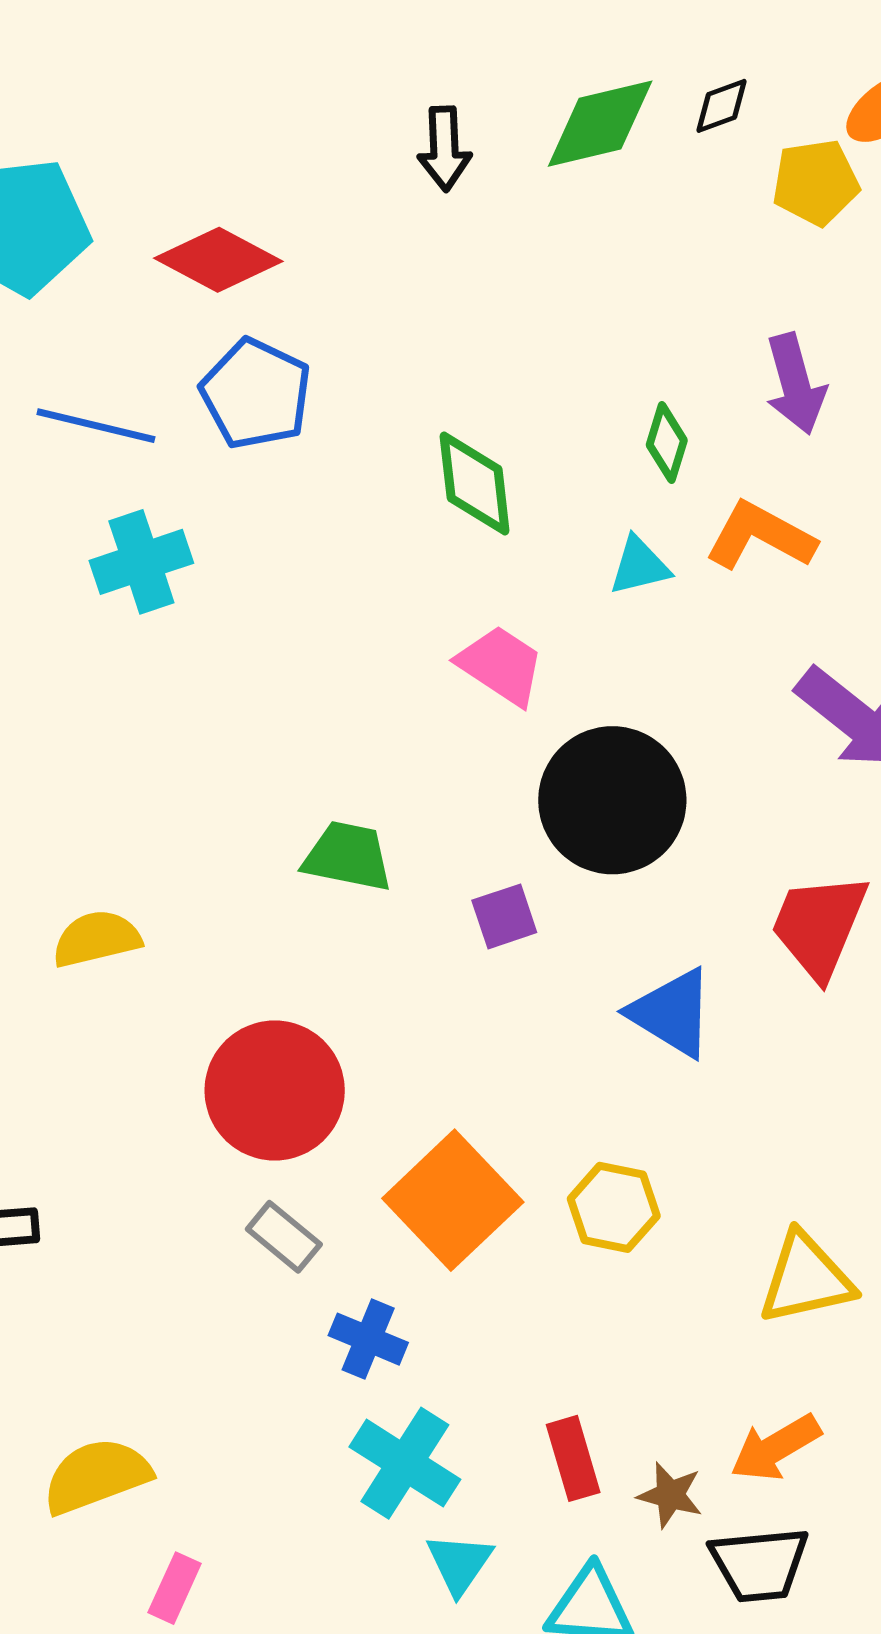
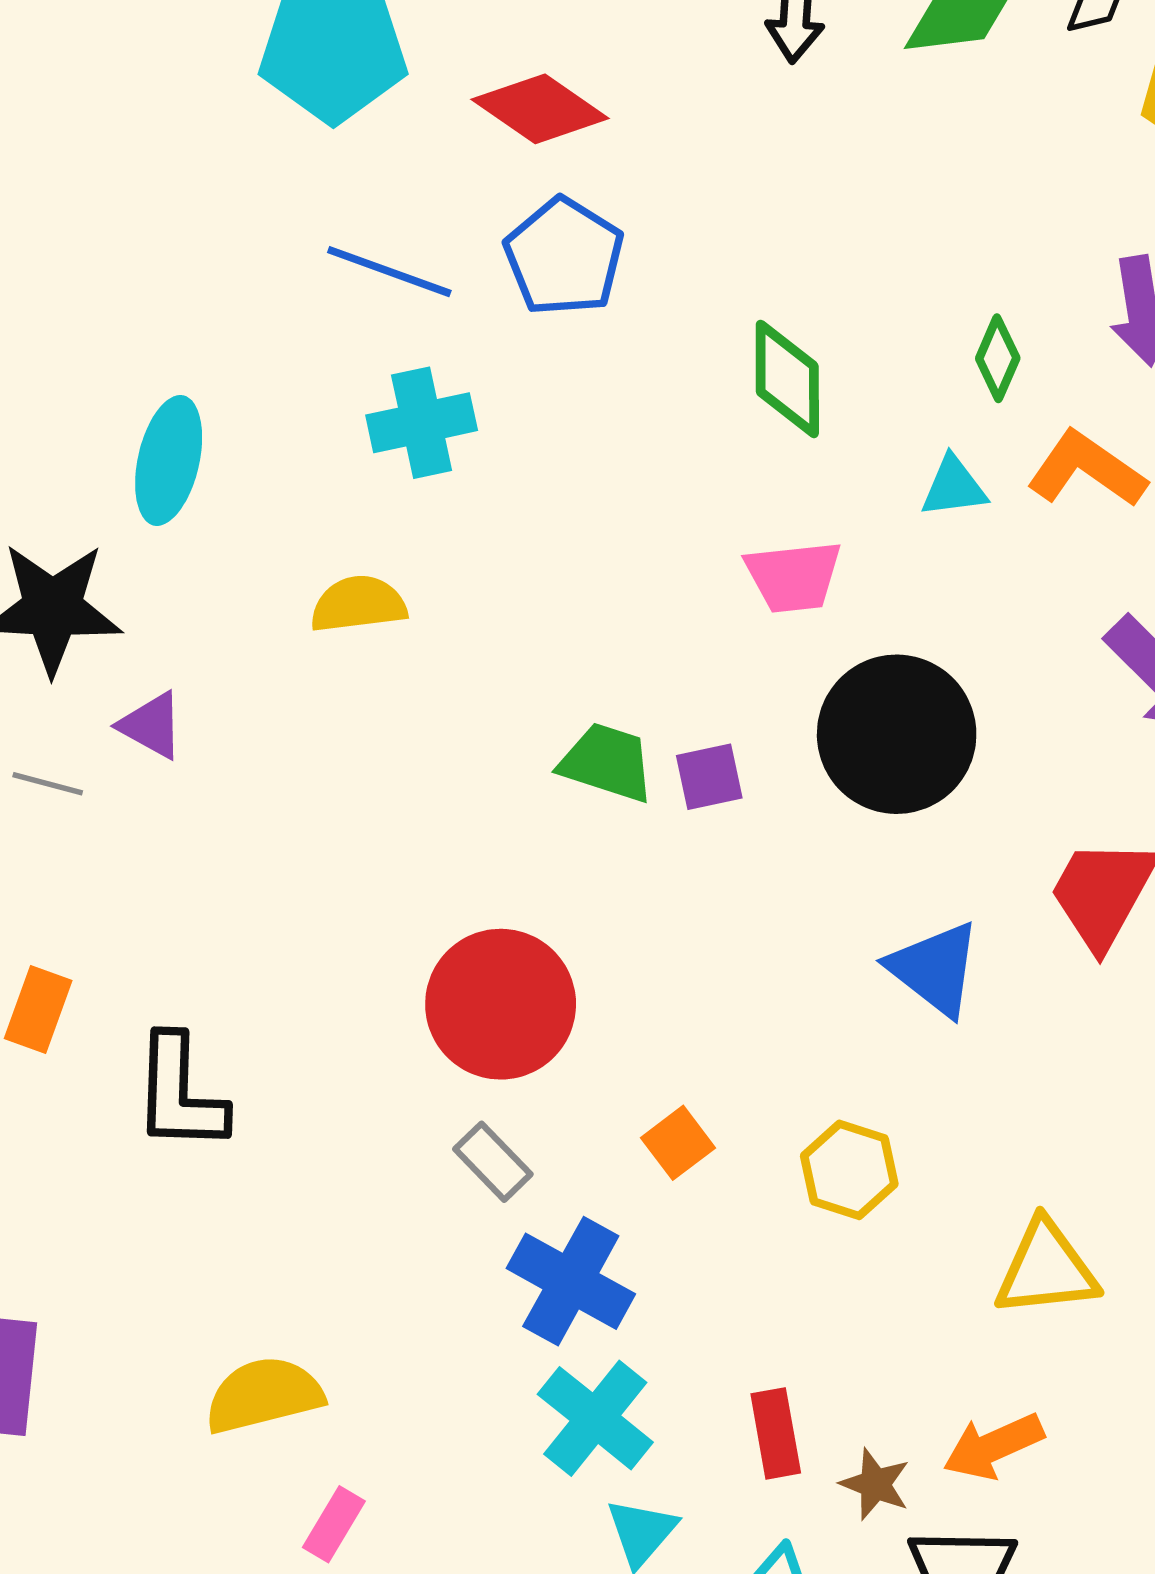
pink trapezoid: (501, 665) -> (794, 577), turned 134
purple square: (504, 916) -> (709, 777), moved
yellow semicircle: (97, 939) -> (358, 604), moved
orange square: (453, 1200) -> (678, 1143), size x0.5
blue cross: (368, 1339) -> (571, 1281), size x1.5

